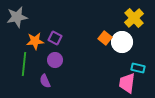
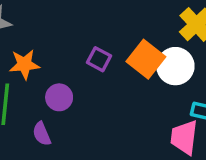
purple square: (55, 38) -> (99, 59), moved
orange square: (105, 38) -> (146, 59), size x1.5

